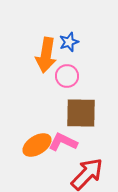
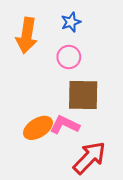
orange arrow: (46, 55) -> (27, 35), moved

